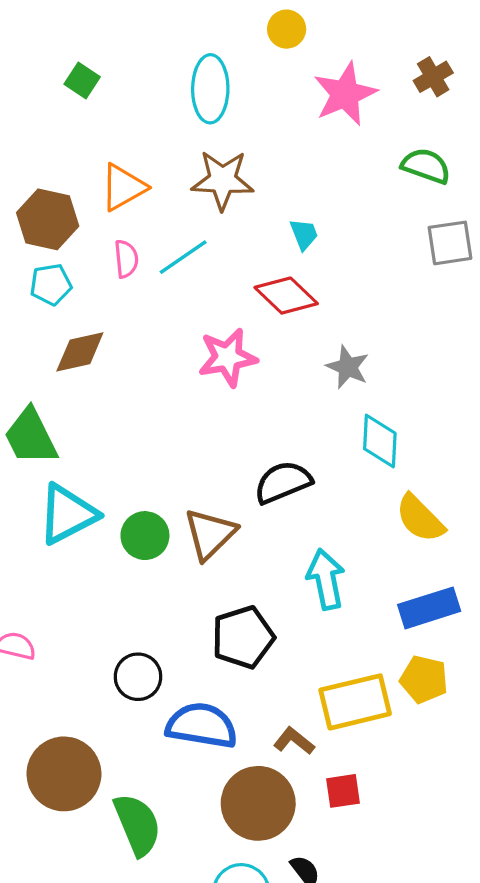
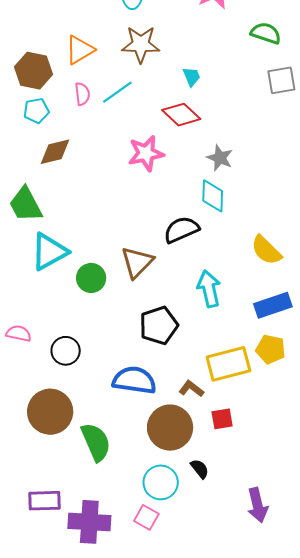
cyan diamond: (380, 441) -> (213, 196), moved
green circle: (145, 536) -> (91, 278), moved
black circle: (138, 677) -> (66, 351), moved

